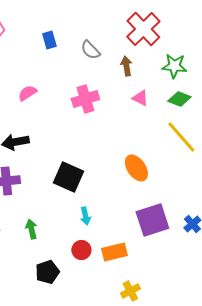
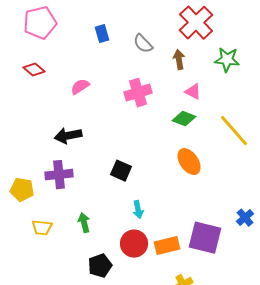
green diamond: (179, 99) -> (184, 119), moved
black square: (68, 177) -> (121, 171), size x0.7
purple square: (152, 220) -> (205, 238), moved, turned 32
red circle: (81, 250) -> (134, 244), size x1.4

